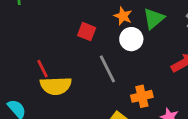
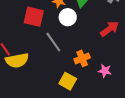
red square: (87, 32) -> (34, 17), size x1.5

